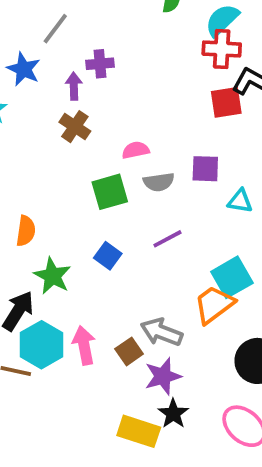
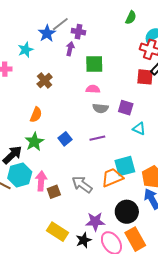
gray line: (55, 29) -> (60, 24), moved
purple cross: (100, 64) -> (78, 32), moved
brown cross: (75, 127) -> (45, 81), moved
green square: (110, 192) -> (94, 64), moved
orange semicircle: (26, 231) -> (36, 115), moved
brown square: (129, 351) -> (54, 192), moved
purple star: (163, 376) -> (95, 222), moved
black star: (173, 414) -> (84, 240), moved

